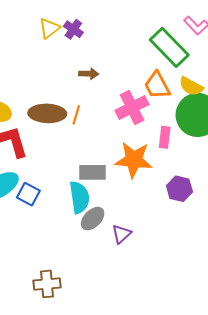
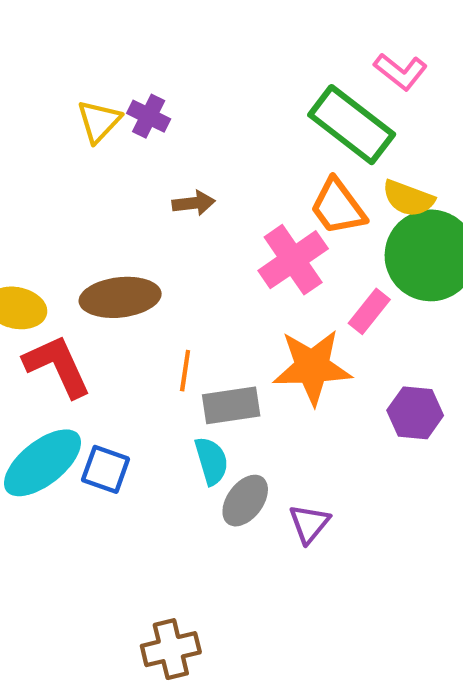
orange line: (76, 115) -> (185, 371), moved
pink rectangle: (165, 137) -> (369, 311), turned 40
cyan semicircle: (79, 197) -> (211, 461), size x0.7

